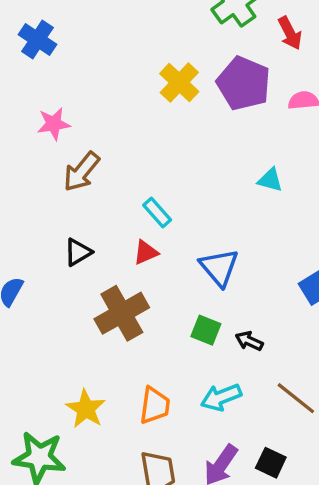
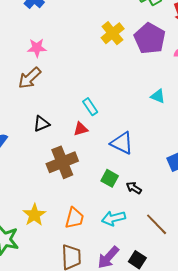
brown arrow: (82, 172) -> (30, 78), moved
blue triangle: (219, 267) -> (122, 143), turned -30

